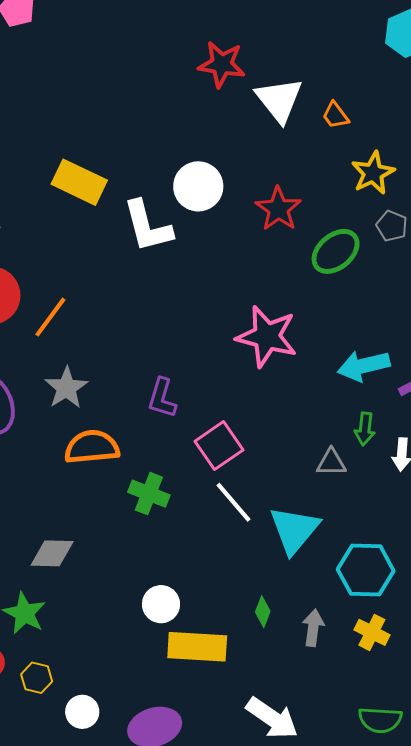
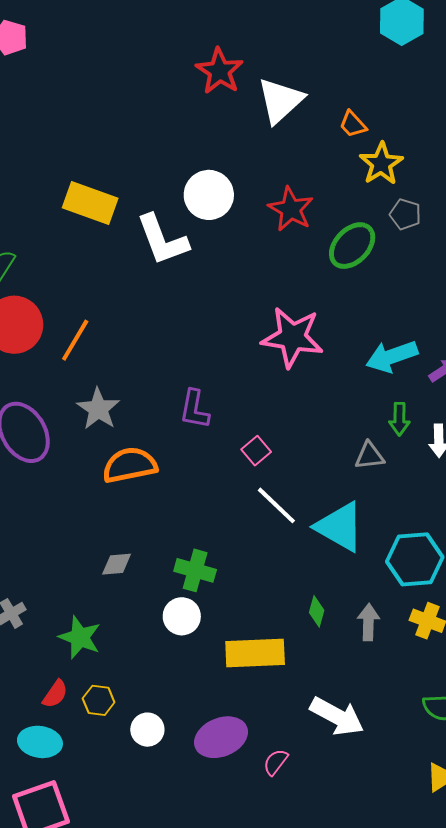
red star: (222, 64) -> (219, 71), turned 30
white triangle: (279, 100) -> (280, 101), turned 32
orange trapezoid: (335, 115) -> (353, 124), moved
pink square: (219, 446) -> (256, 451), size x0.6
green cross: (149, 494) -> (195, 570), moved
cyan triangle: (294, 530) -> (340, 527), turned -34
gray diamond: (52, 553) -> (117, 564), moved, size x0.7
white circle: (161, 604) -> (182, 616), moved

